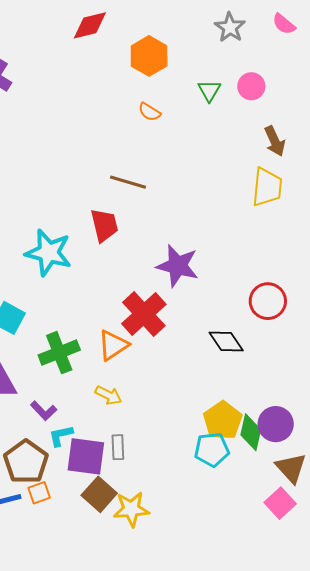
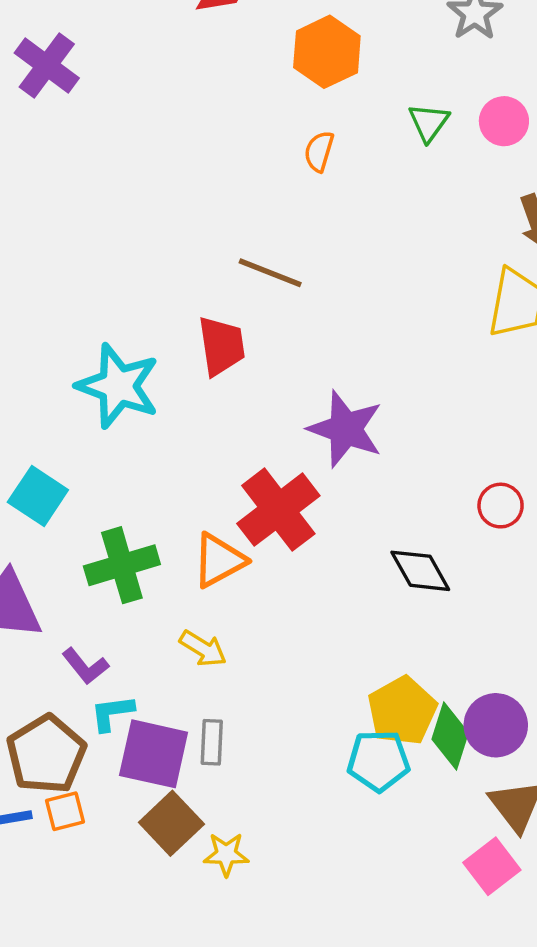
orange semicircle: (149, 112) -> (319, 151), turned 70
red circle: (268, 301) -> (501, 506), size x0.7
yellow star: (131, 509) -> (226, 854), size x0.7

